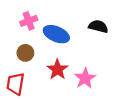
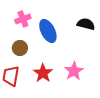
blue ellipse: (56, 34) -> (48, 31), turned 40
red star: (57, 69) -> (43, 73), moved

